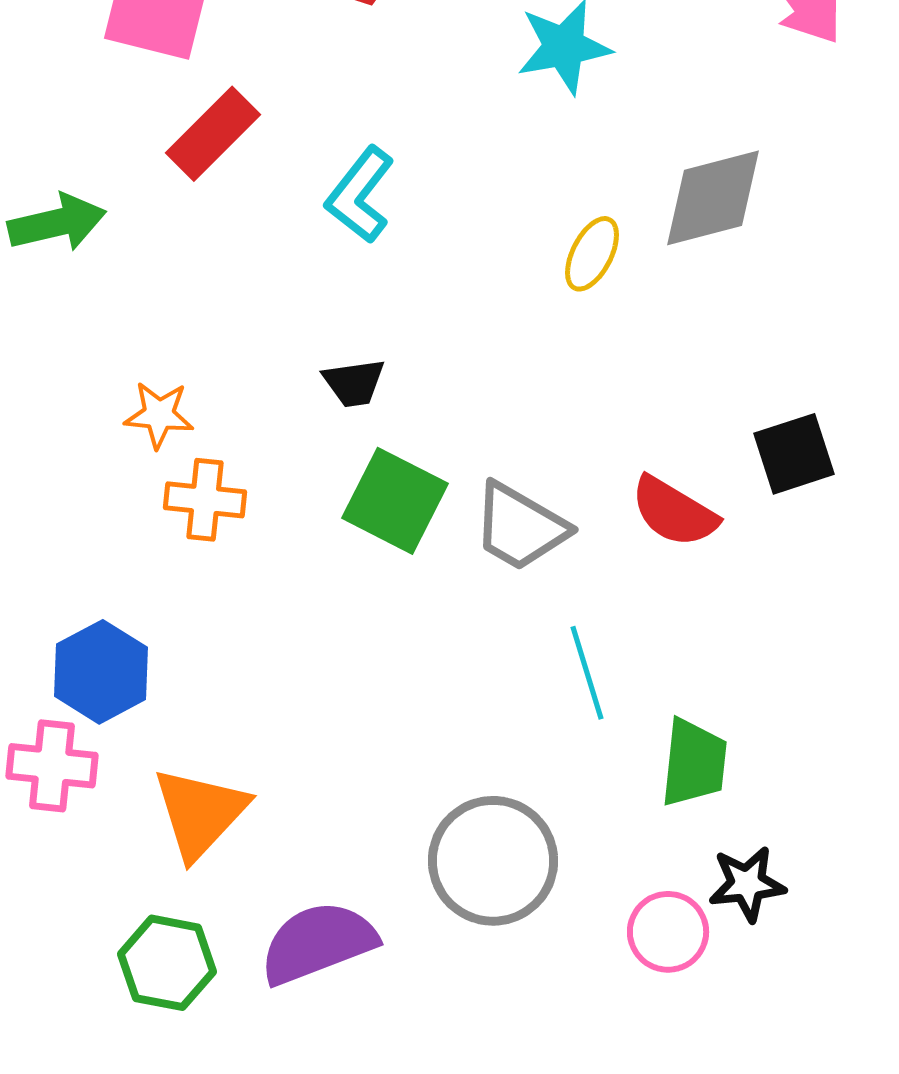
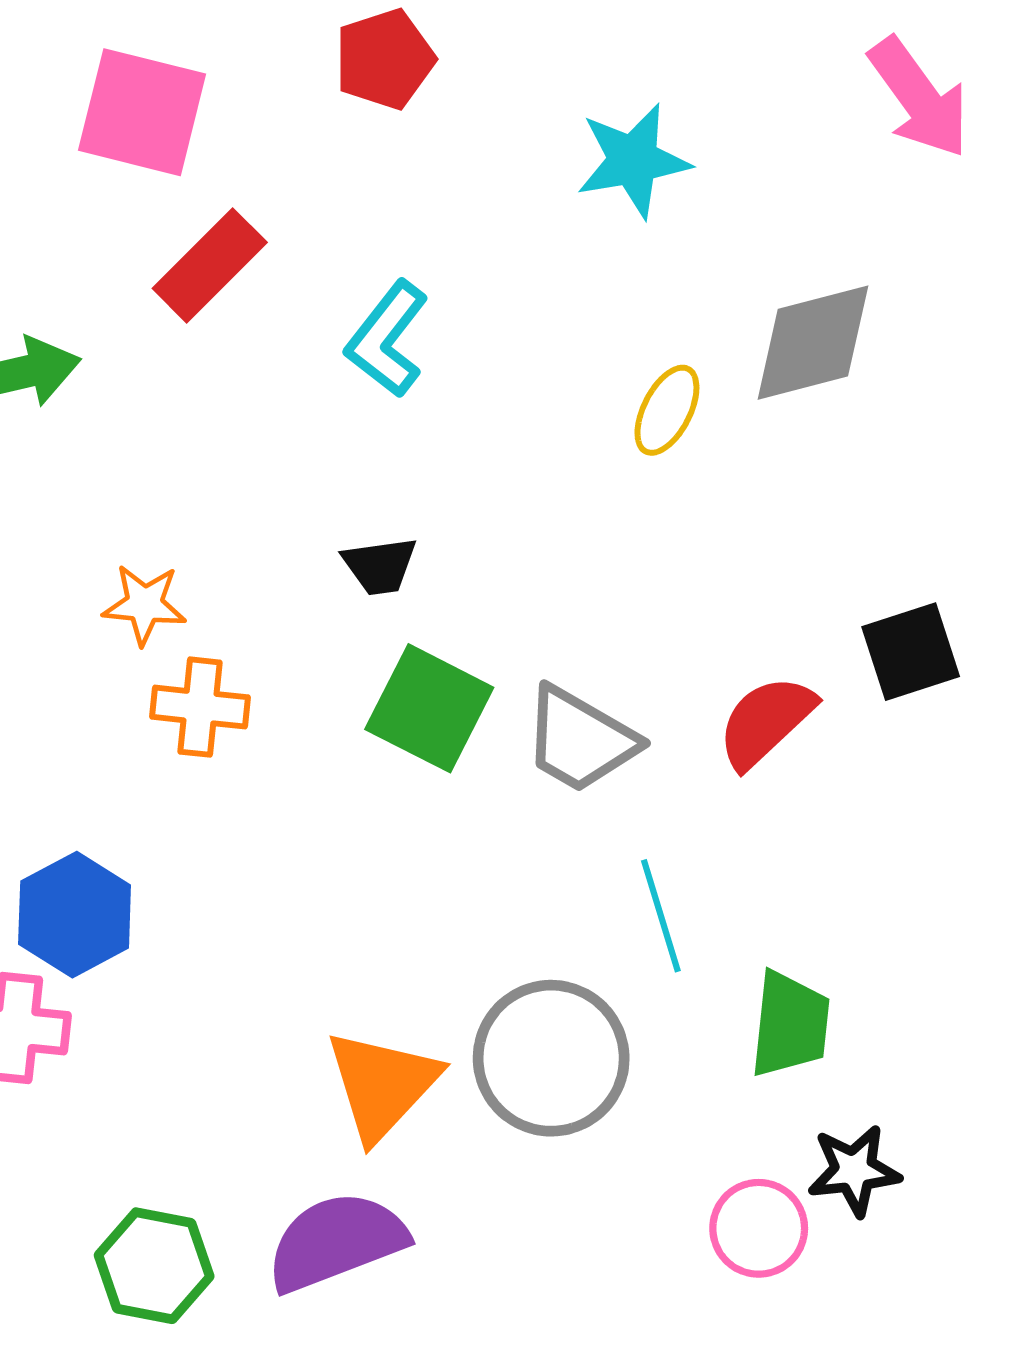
red semicircle: (674, 512) -> (766, 722), turned 106
orange triangle: (200, 813) -> (382, 1085), moved
gray circle: (493, 861) -> (551, 1058), moved

